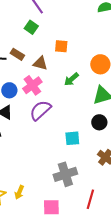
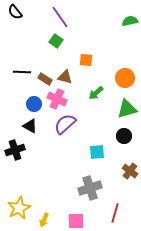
brown rectangle: (17, 54) -> (45, 79), moved
pink cross: (32, 85) -> (57, 99), turned -30
yellow arrow: (19, 192) -> (44, 220), moved

